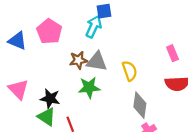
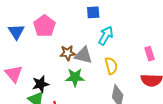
cyan arrow: (94, 27) -> (106, 36), moved
blue triangle: (17, 41) -> (16, 32), turned 30
black star: (50, 99) -> (40, 84), turned -30

